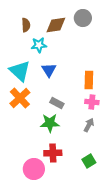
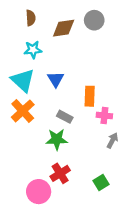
brown semicircle: (26, 25) -> (31, 18), moved
cyan star: (39, 45) -> (33, 50), moved
orange rectangle: (89, 80) -> (90, 96), moved
gray arrow: (89, 125) -> (112, 140), moved
red cross: (53, 153) -> (60, 173), turned -30

